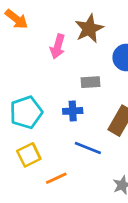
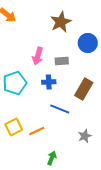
pink arrow: (58, 47) -> (38, 56), moved
yellow square: (29, 155) -> (14, 127), moved

